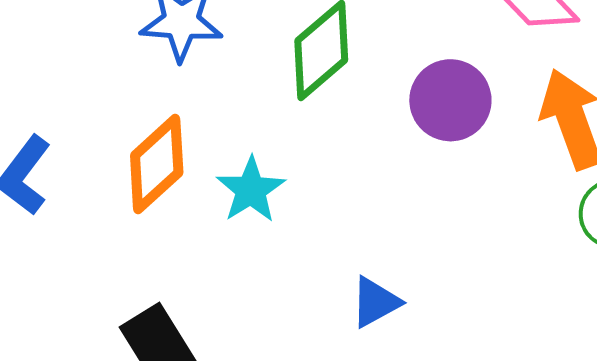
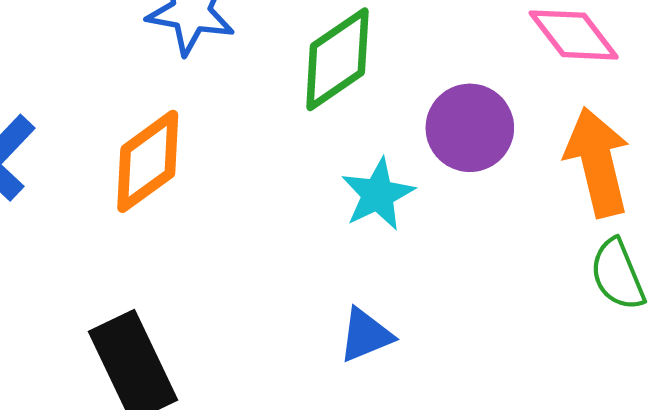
cyan star: (251, 190) -> (378, 194), moved

